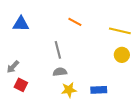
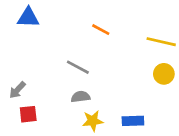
blue triangle: (21, 24) -> (28, 17), moved
gray line: (58, 50) -> (78, 67), turned -48
red square: (21, 85) -> (28, 114), turned -32

